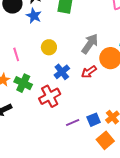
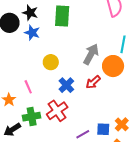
pink line: (16, 54) -> (28, 87), moved
green cross: (23, 83) -> (32, 117), moved, turned -30
blue square: (94, 120) -> (103, 129), turned 32

